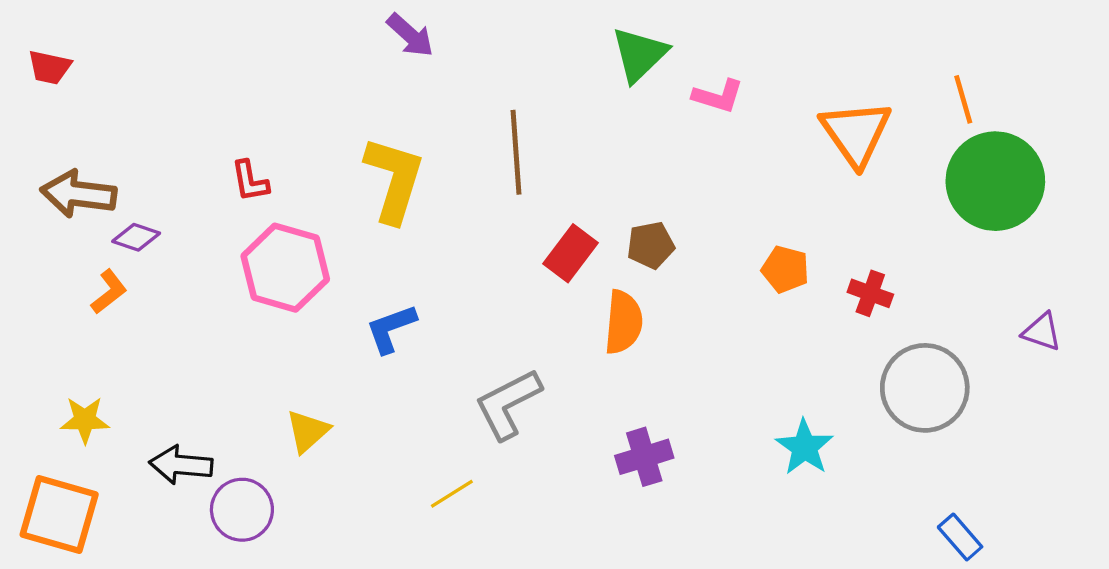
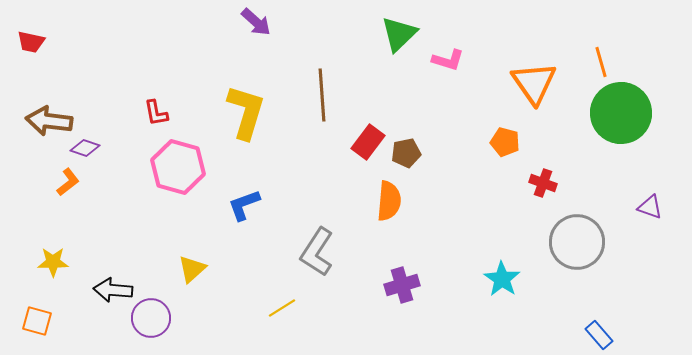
red rectangle: (571, 253) -> (368, 142), moved
orange pentagon: (785, 269) -> (505, 142), moved
gray L-shape: (508, 404) -> (317, 252), turned -30
orange square: (59, 515) -> (37, 321), size x0.6

